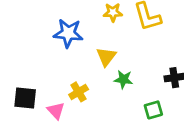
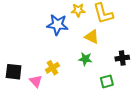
blue star: (68, 33) -> (57, 25), moved
yellow triangle: (106, 57) -> (92, 37), moved, turned -42

